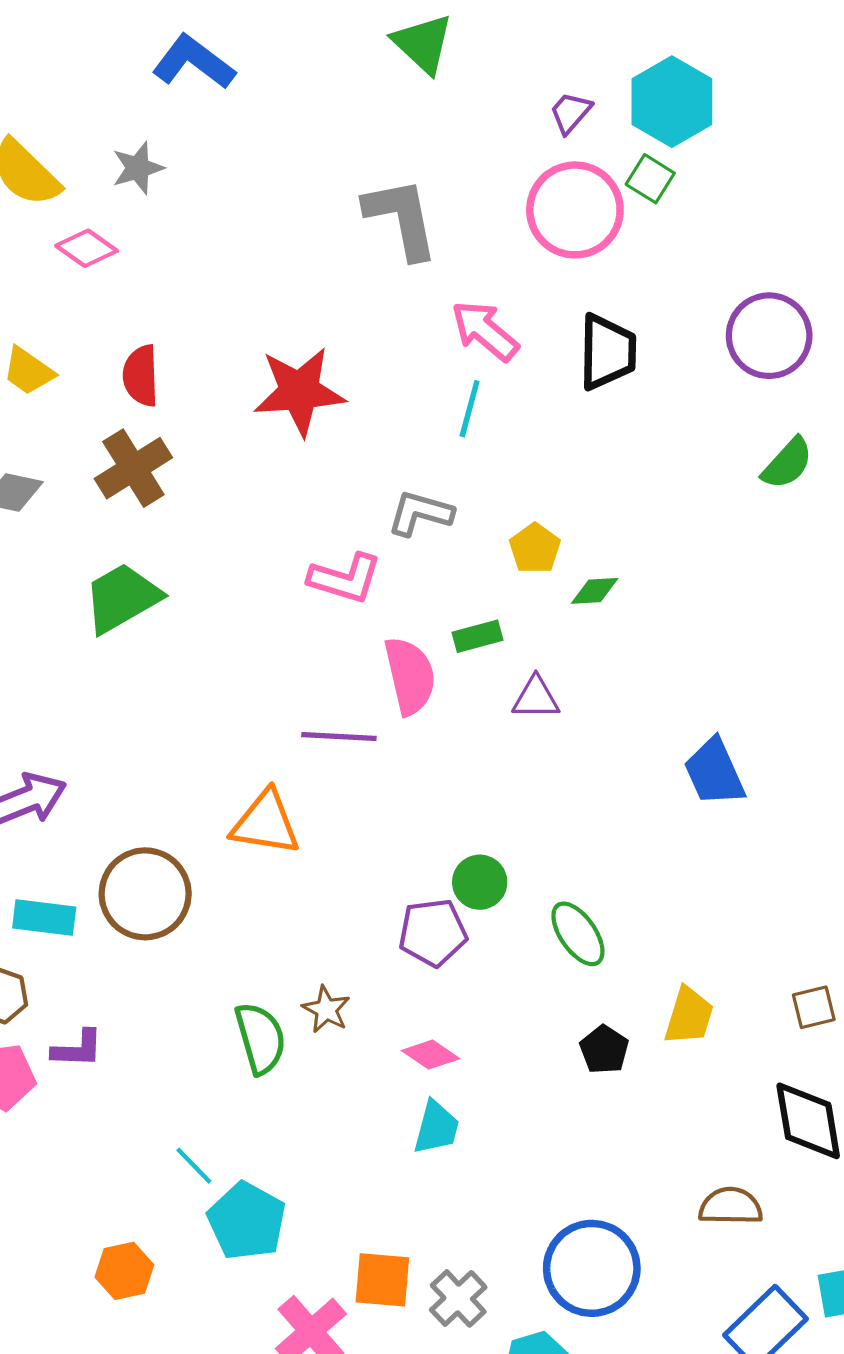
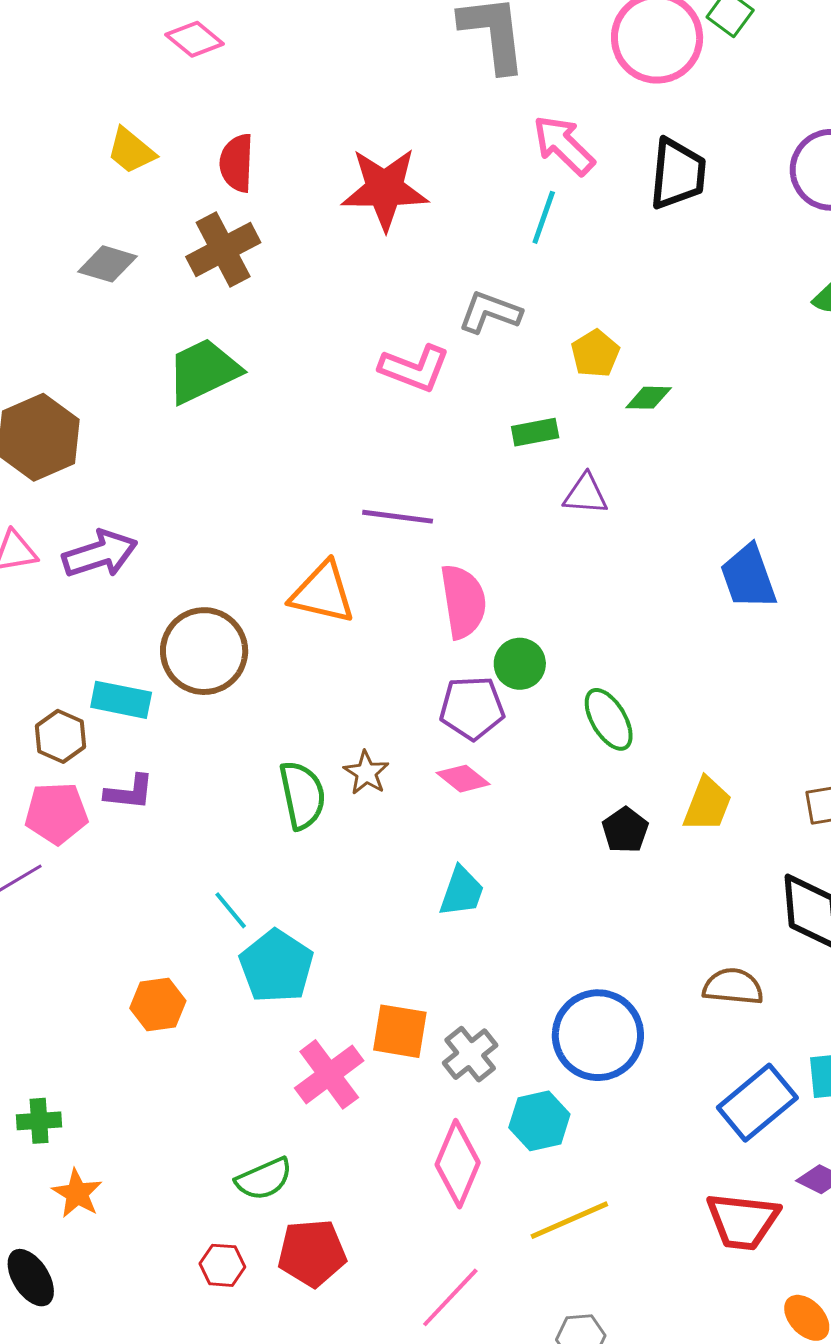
pink semicircle: (410, 676) -> (463, 601), moved
cyan rectangle: (44, 918) -> (121, 700), moved
pink diamond: (431, 1055) -> (463, 779), moved

